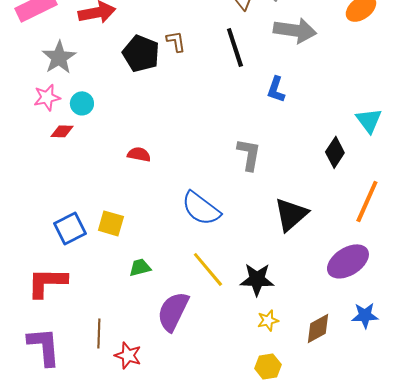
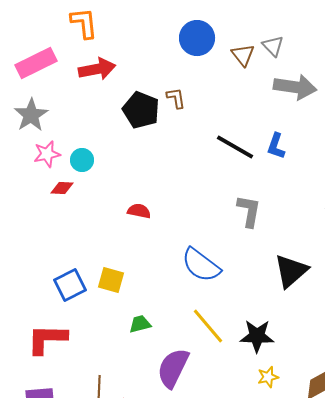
black line: (235, 47) -> (235, 147), moved, turned -42
gray star: (59, 57) -> (31, 115), moved

